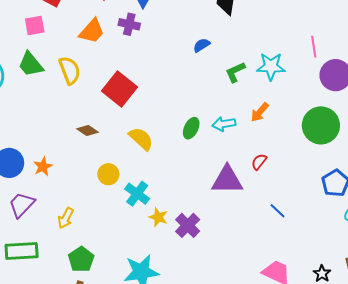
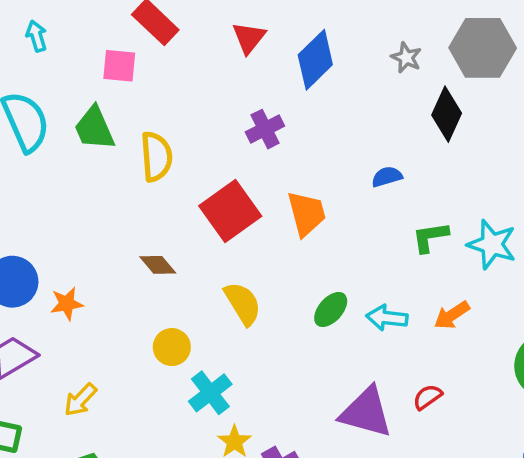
purple cross: (129, 24) -> (265, 129), moved, turned 35
orange trapezoid: (92, 31) -> (306, 214), moved, turned -72

